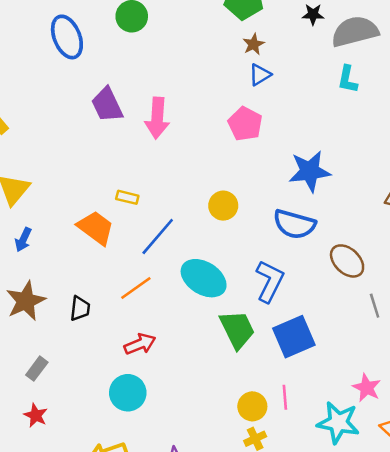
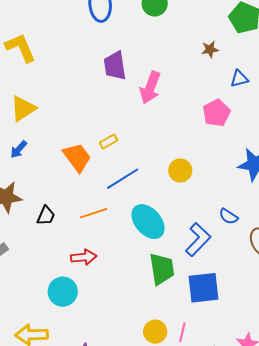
brown star: (254, 44) -> (210, 49), moved
yellow rectangle: (127, 197) -> (109, 141), turned -60
blue semicircle: (294, 224) -> (228, 216), moved, size x0.6

